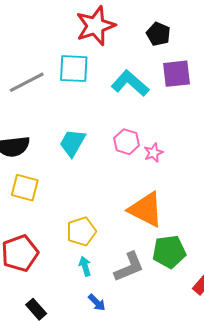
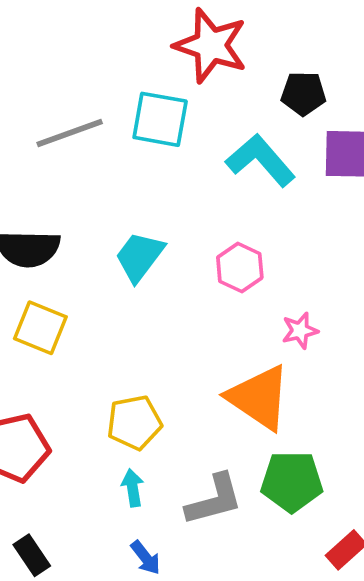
red star: (96, 26) -> (211, 45), turned 30
black pentagon: (158, 34) -> (303, 93), moved, turned -30
pink star: (153, 153) -> (300, 331), moved

